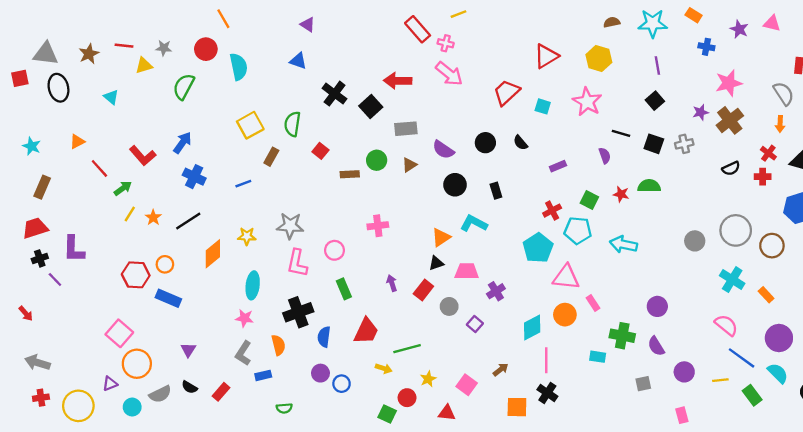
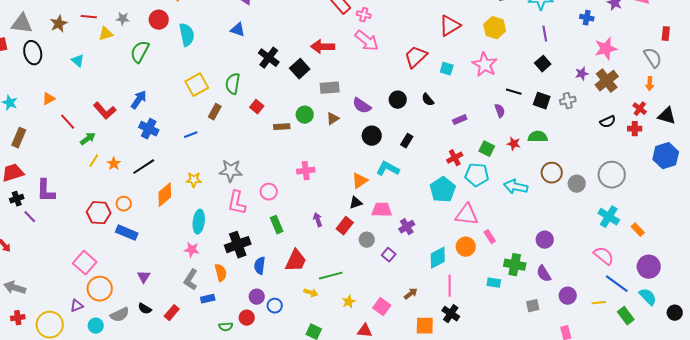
black rectangle: (496, 191) -> (407, 141), turned 48
brown circle: (772, 246) -> (552, 173), moved
red circle: (407, 398) -> (247, 318), moved

